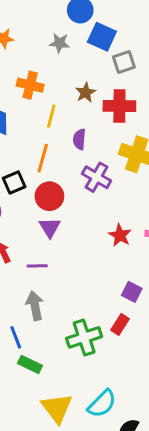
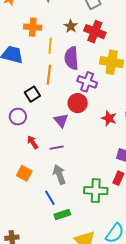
red cross: (119, 106) -> (95, 32), turned 30
purple semicircle: (79, 139) -> (71, 58), size x1.6
red circle: (49, 196) -> (78, 103), moved
green cross: (84, 337) -> (96, 191), turned 30
green rectangle: (30, 364) -> (62, 214), turned -35

